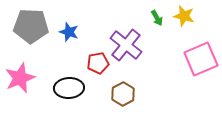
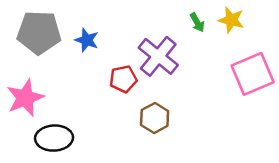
black ellipse: (69, 88) -> (54, 138), moved

